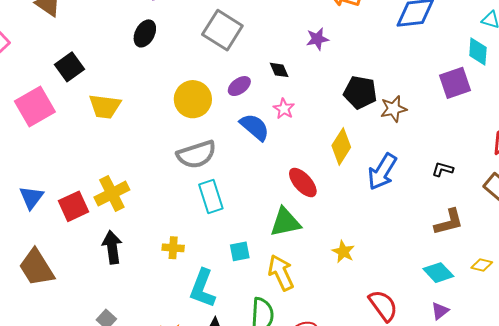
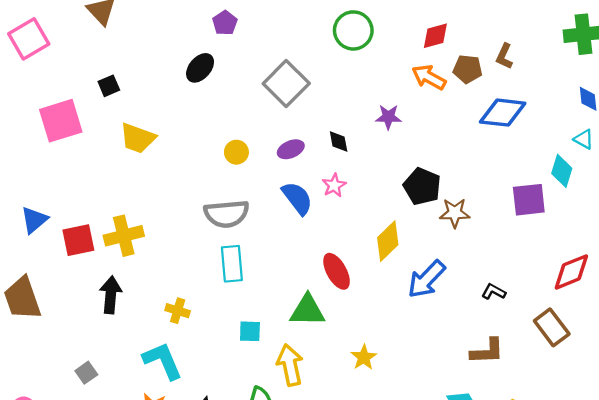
black square: (69, 67) -> (109, 86), size x0.7
yellow circle: (193, 99) -> (236, 152), size x0.6
cyan L-shape: (203, 288) -> (163, 361), moved, turned 123

